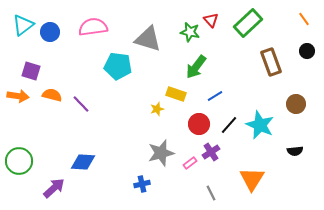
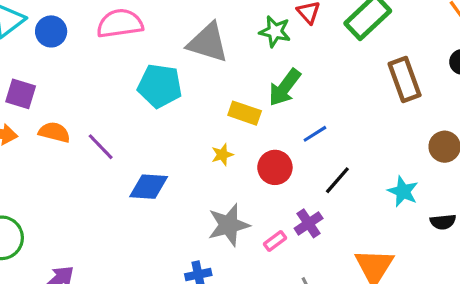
yellow rectangle: (176, 94) -> (245, 113), moved
red circle: (199, 124) -> (275, 167), moved
cyan star: (260, 125) -> (403, 191), moved, size x0.7
blue diamond: (83, 162) -> (149, 187), moved

